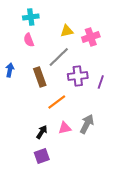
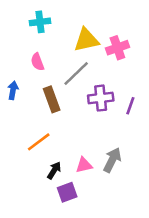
yellow triangle: (67, 31) -> (86, 40), size x1.5
pink semicircle: (29, 40) -> (37, 62), moved
orange line: (57, 102) -> (39, 142), moved
purple square: (42, 156) -> (67, 192), moved

